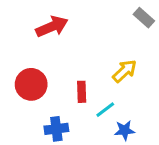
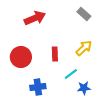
gray rectangle: (144, 18) -> (84, 14), moved
red rectangle: (82, 92) -> (55, 54), moved

